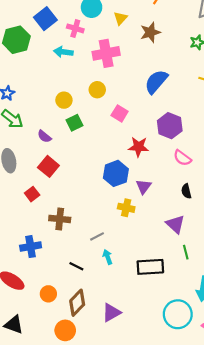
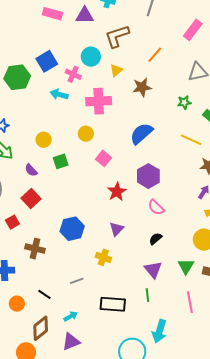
yellow circle: (64, 100) -> (44, 140), moved
red star: (139, 147) -> (117, 192), turned 30
blue hexagon: (116, 173) -> (72, 229), moved
black semicircle: (186, 191) -> (156, 239), turned 56
yellow cross: (126, 208) -> (103, 257), moved
purple triangle: (175, 224) -> (153, 270), moved
gray line: (97, 236) -> (77, 281), moved
cyan arrow: (108, 257) -> (71, 316), moved, turned 72
orange circle: (48, 294) -> (17, 304), moved

